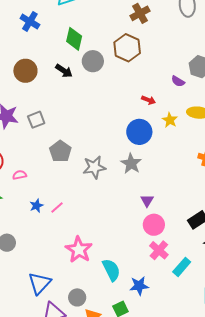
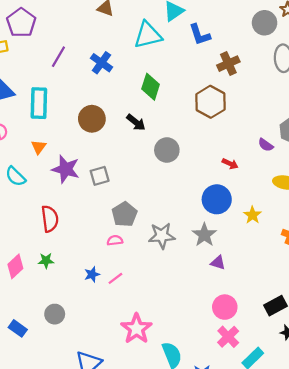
gray circle: (93, 61) -> (167, 150), moved
yellow star: (170, 120) -> (252, 215), moved
pink semicircle: (20, 175) -> (115, 240), moved
purple triangle: (147, 201) -> (218, 263), moved, turned -48

